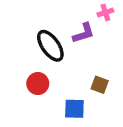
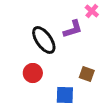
pink cross: (105, 13) -> (92, 11), turned -32

